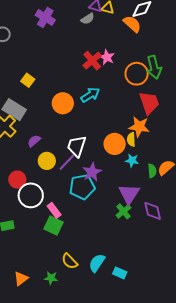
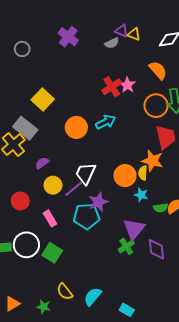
orange semicircle: (132, 24) -> (158, 70), moved
yellow square: (28, 80) -> (43, 100), size x1.5
green semicircle: (152, 171) -> (161, 208), turned 80
white circle: (31, 195) -> (26, 245), moved
pink rectangle: (54, 210) -> (50, 218), moved
cyan rectangle: (120, 273) -> (127, 310), moved

